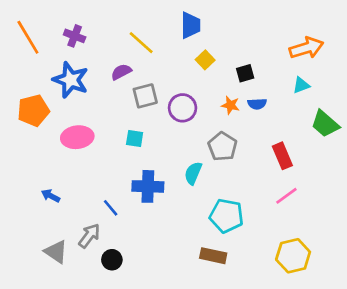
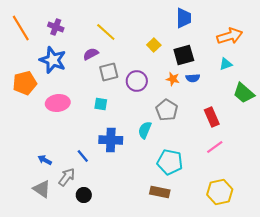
blue trapezoid: (190, 25) -> (184, 18), moved
black square: (245, 73) -> (184, 55), size x1.5
blue arrow: (51, 196) -> (45, 160), moved

